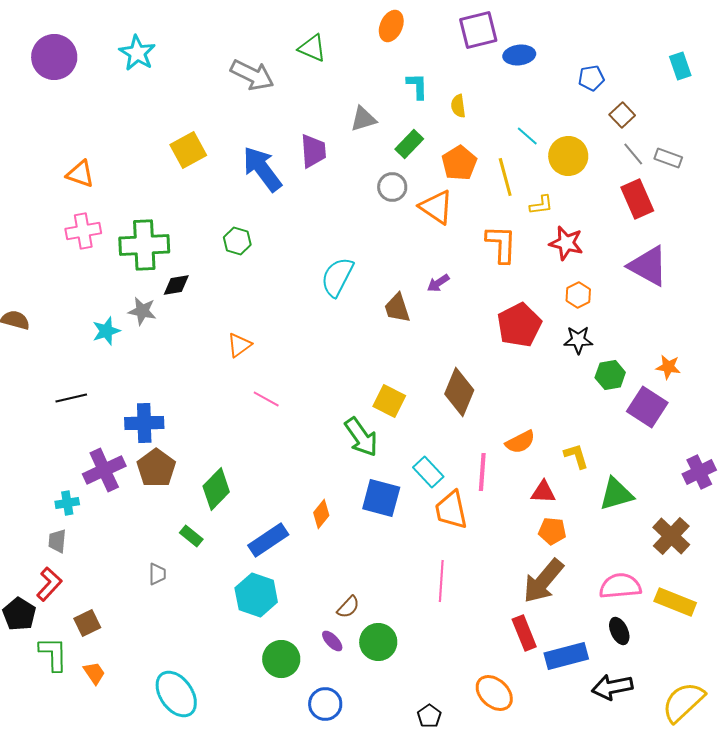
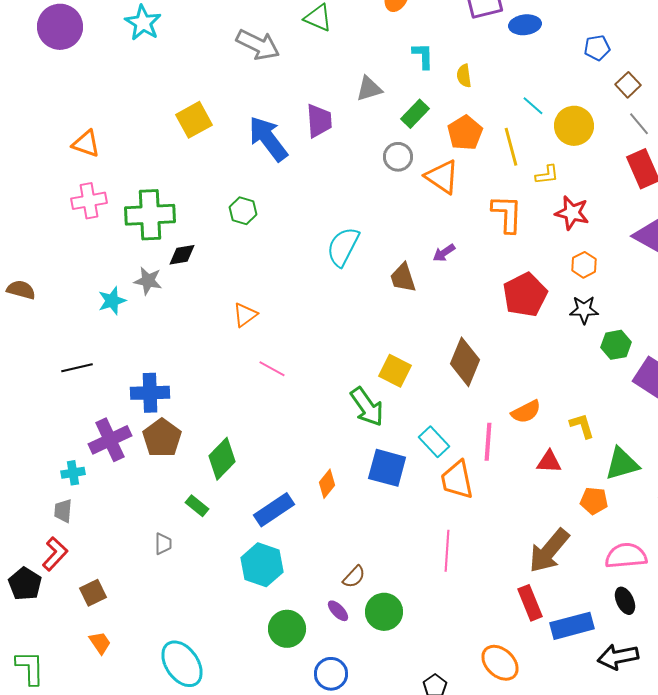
orange pentagon: (552, 531) -> (594, 501), moved
green L-shape: (53, 654) -> (30, 668), moved

